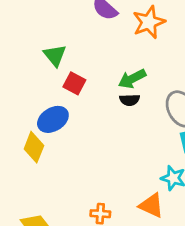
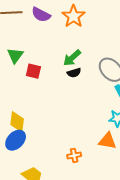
green triangle: (55, 55) -> (15, 55), turned 30
blue ellipse: (53, 119) -> (16, 140), moved

